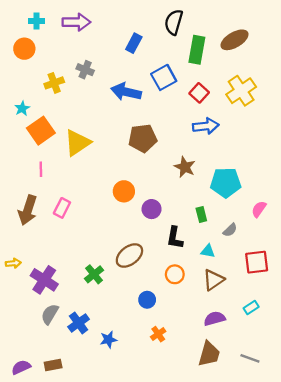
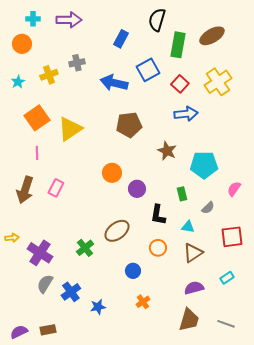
gray cross: (85, 70) -> (77, 63), turned -35
cyan star: (22, 108) -> (18, 82), moved

